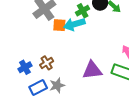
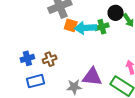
green cross: (83, 11) -> (102, 27), moved
gray star: (57, 85) -> (74, 87), moved

